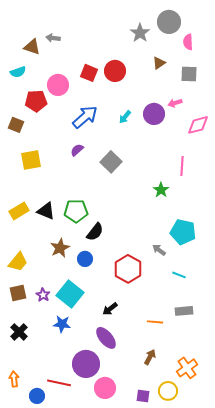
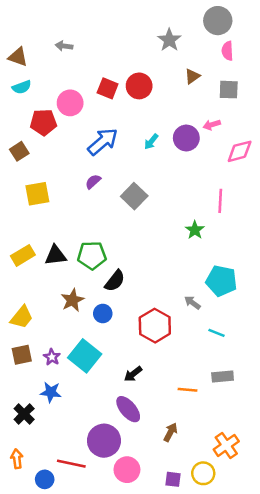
gray circle: (169, 22) -> (218, 21), moved
brown triangle: (32, 47) -> (18, 57), moved
brown square: (16, 125) -> (19, 151), turned 35
black triangle: (46, 211) -> (56, 255), turned -30
blue star: (62, 324) -> (51, 392), moved
black cross: (19, 332) -> (24, 414), moved
brown arrow: (150, 357) -> (171, 432), moved

